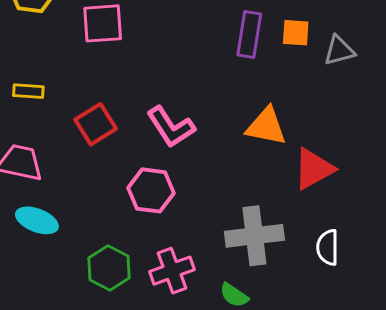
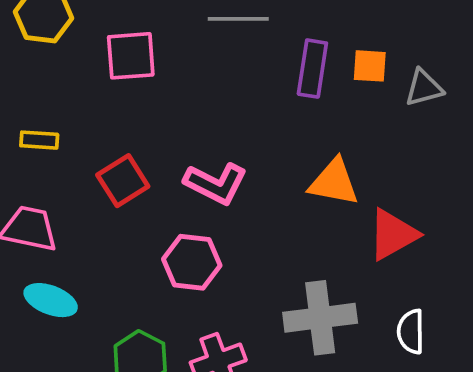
pink L-shape: (171, 127) -> (216, 183), turned -30

